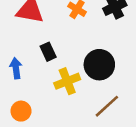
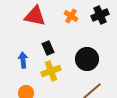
yellow cross: (67, 81) -> (51, 71), moved

